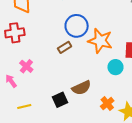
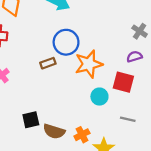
orange star: (100, 41) -> (89, 64), turned 30
brown semicircle: (81, 88) -> (54, 131), moved, turned 30

